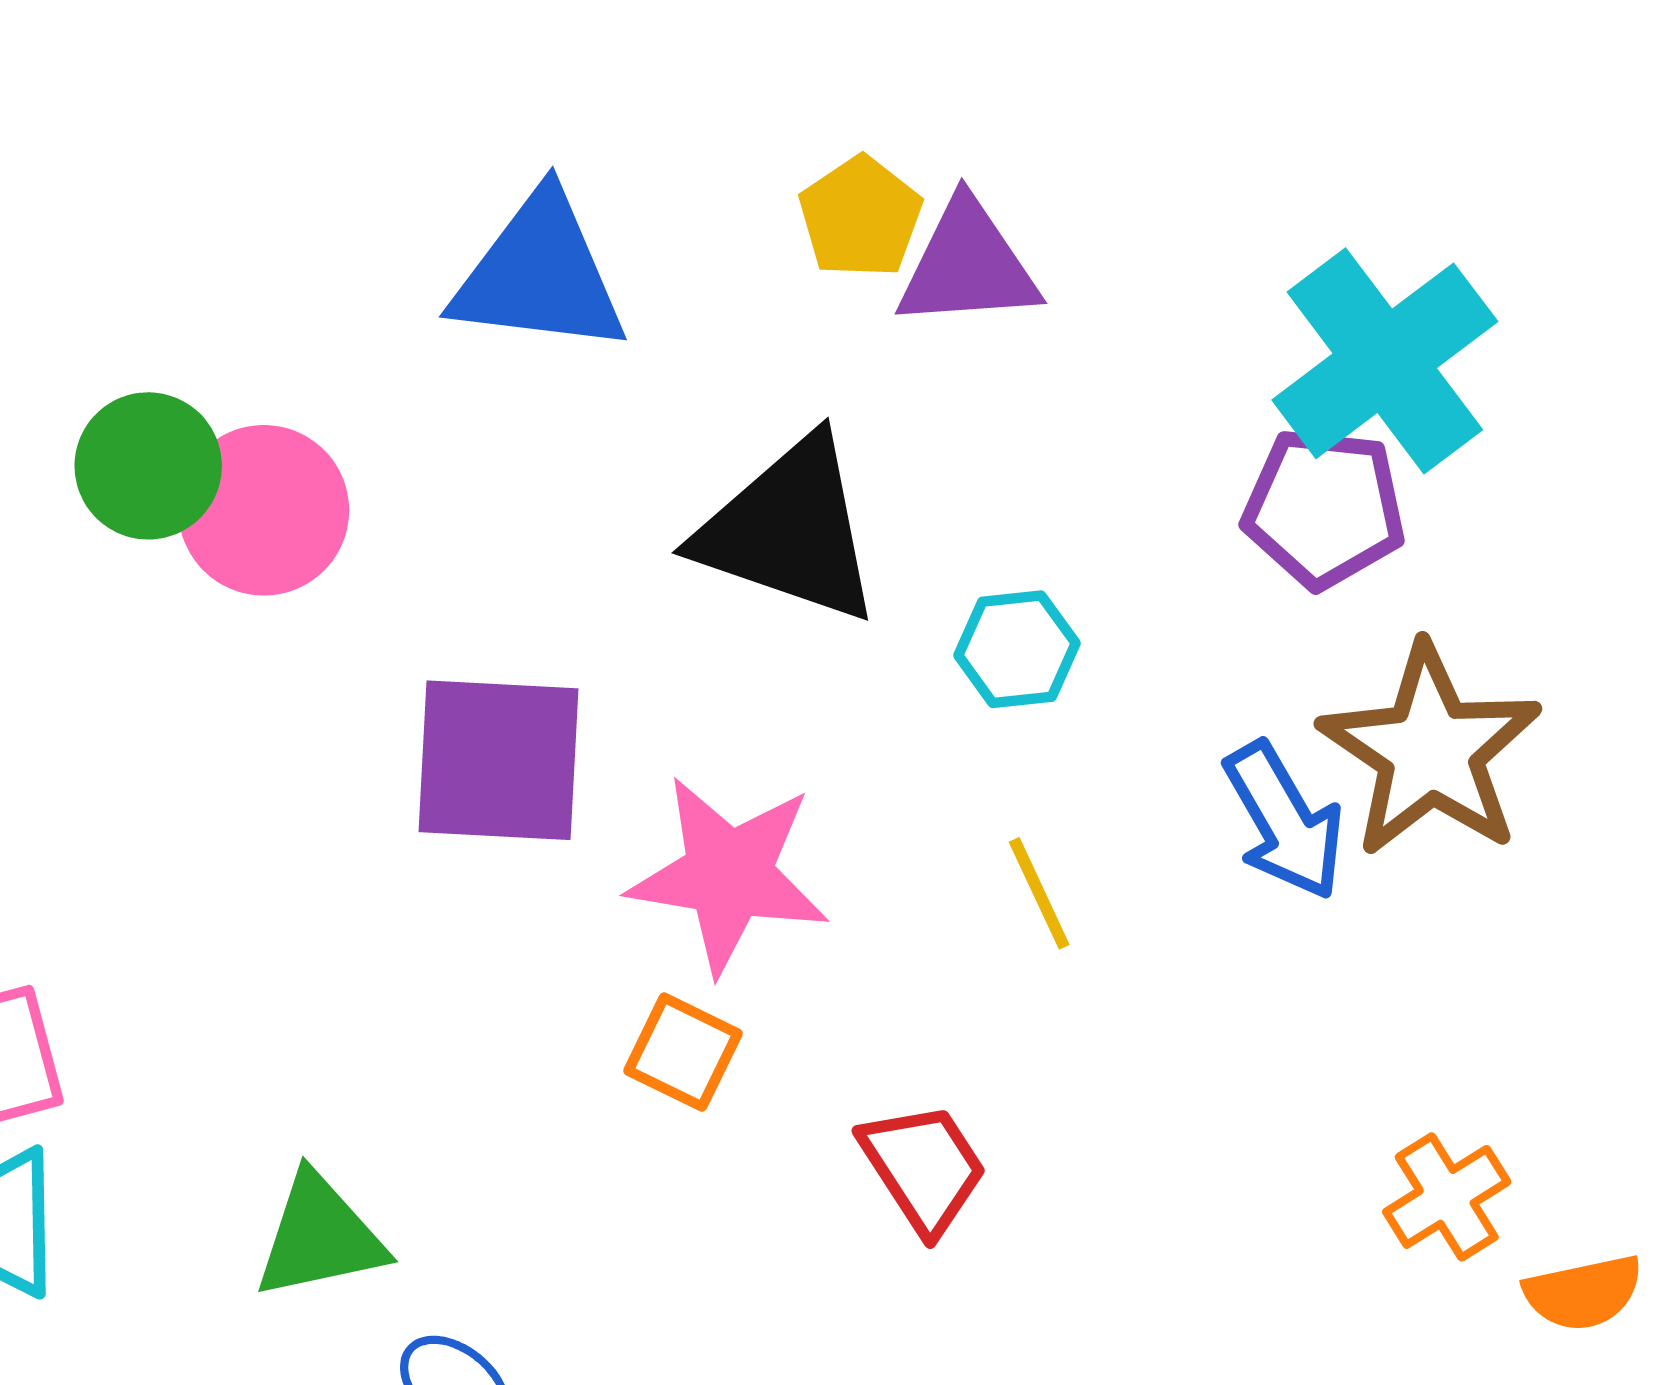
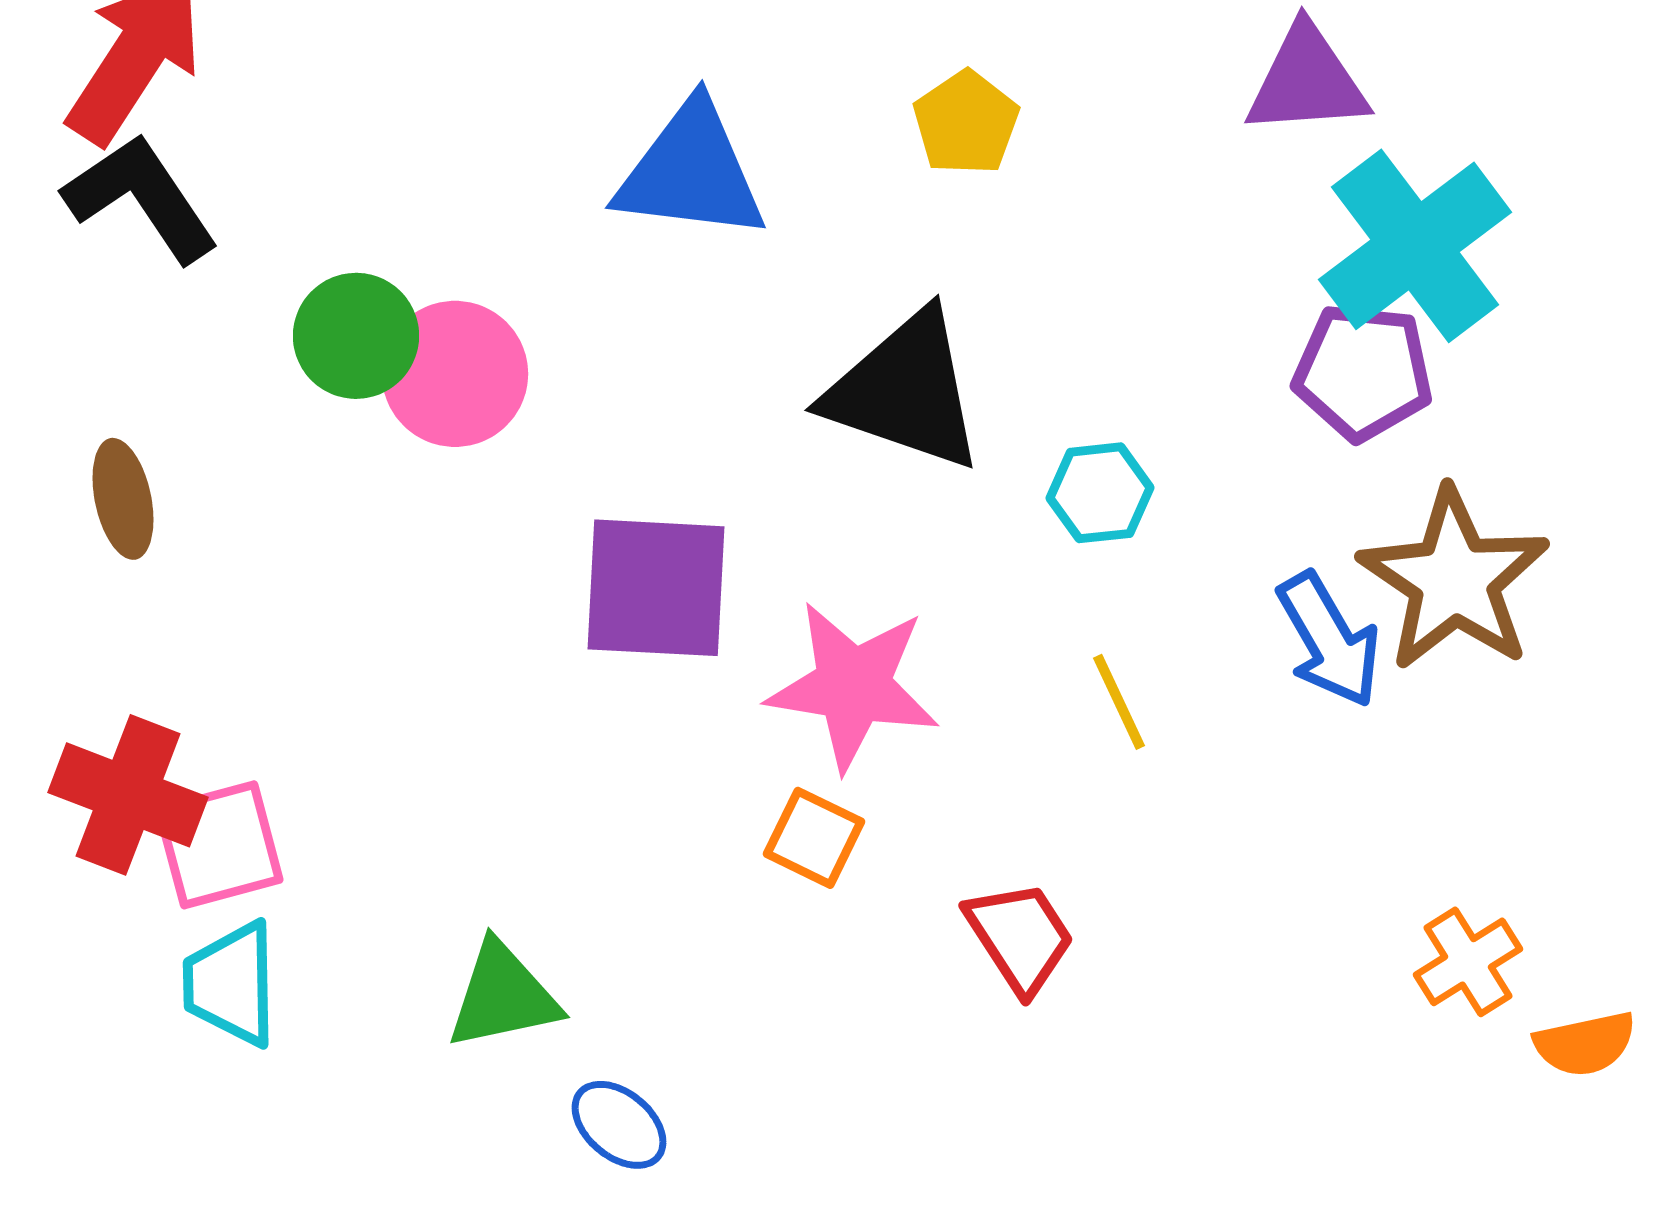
purple triangle: (968, 265) -> (1307, 81), moved

